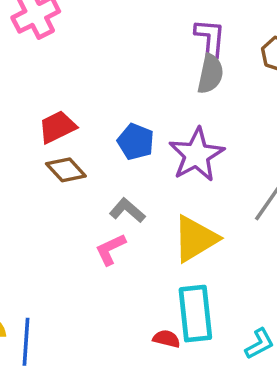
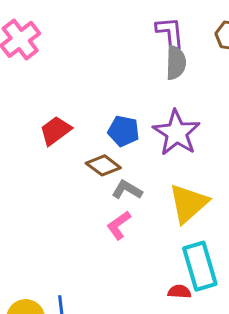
brown diamond: (66, 170) -> (103, 165), moved

